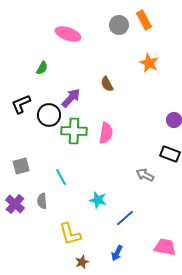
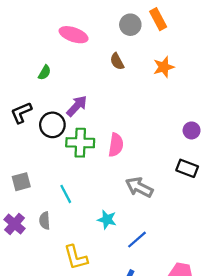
orange star: (149, 63) -> (164, 67), turned 30
brown semicircle: (107, 84) -> (117, 61), moved
gray arrow: (145, 175) -> (139, 187), moved, size x1.4

